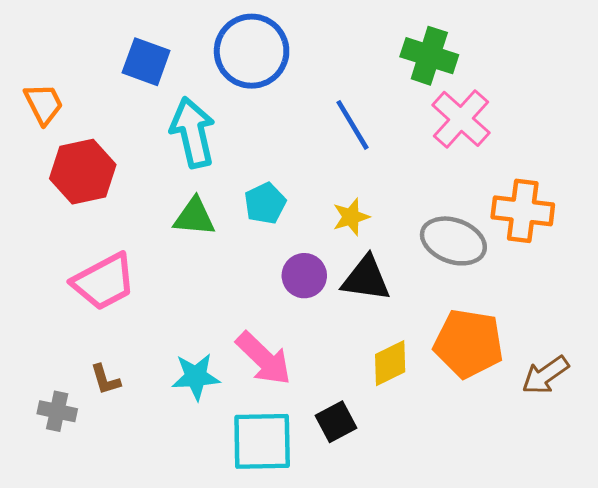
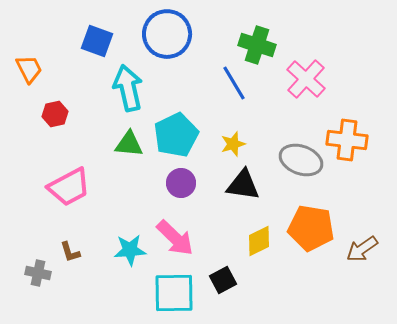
green cross: (429, 56) -> (257, 45), moved
red hexagon: (83, 172) -> (55, 114), size x0.6
cyan pentagon: (265, 203) -> (176, 135), size x1.6
purple circle: (304, 276) -> (181, 183), moved

